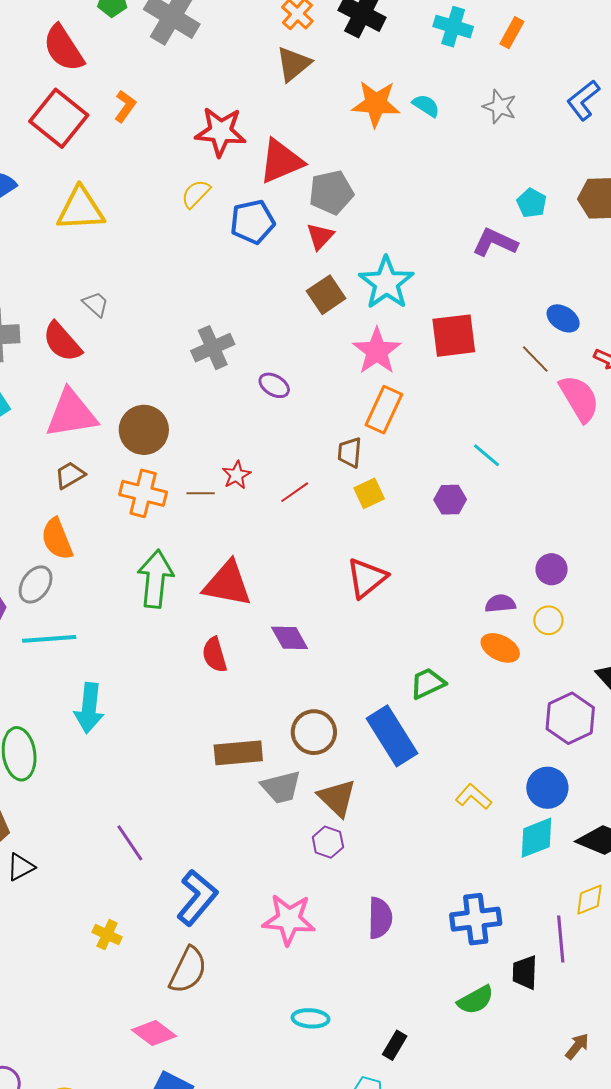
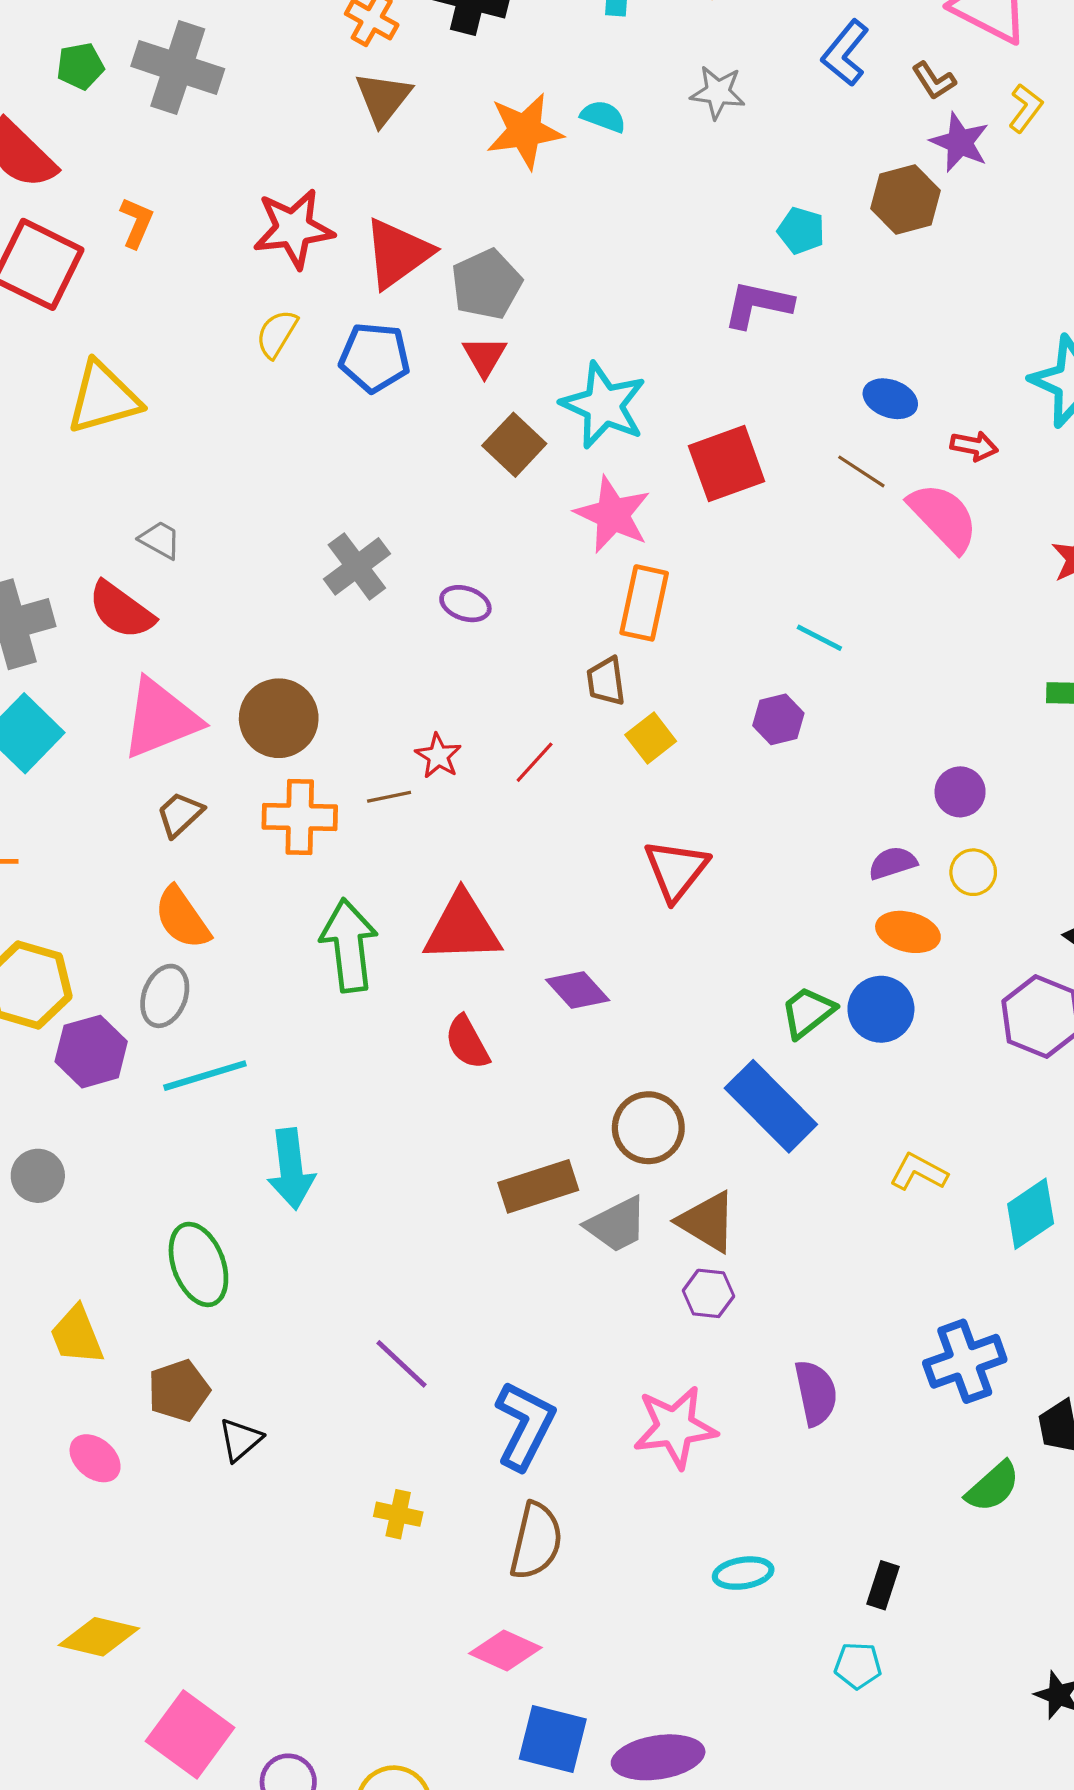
blue pentagon: (252, 222) -> (374, 357), turned 30
blue circle: (547, 788) -> (881, 1009), moved

